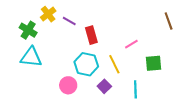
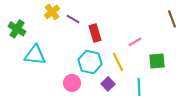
green cross: (28, 30) -> (17, 29), moved

